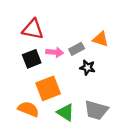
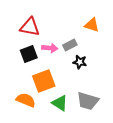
orange triangle: (101, 39) -> (92, 25), moved

